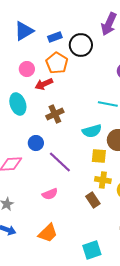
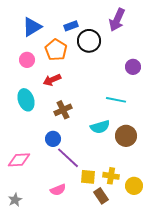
blue rectangle: (55, 37) -> (71, 26), moved
orange pentagon: (57, 63) -> (56, 50), moved
pink circle: (27, 69) -> (27, 60), moved
blue circle: (36, 143) -> (53, 139), moved
yellow square: (99, 156) -> (88, 177), moved

